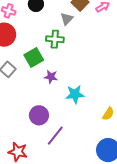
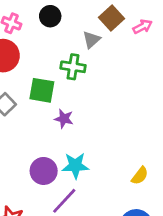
green square: (34, 58) -> (42, 90), turned 36
cyan star: (75, 94) -> (75, 166), moved

